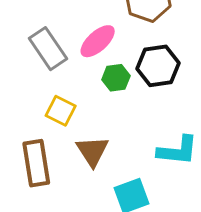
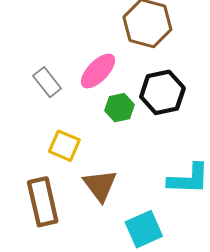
gray rectangle: (48, 49) -> (47, 82), size x0.7

